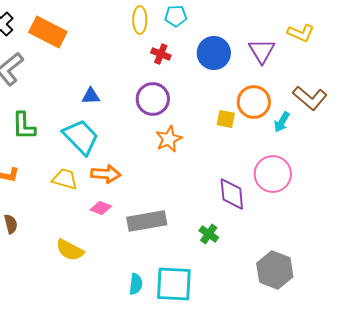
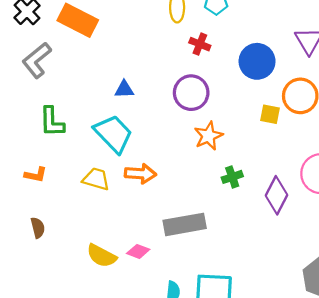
blue circle: (214, 53) -> (257, 61), moved
purple diamond: (232, 194) -> (276, 195), turned 32
pink diamond: (101, 208) -> (138, 251), moved
green cross: (209, 234) -> (232, 177), moved, turned 36

